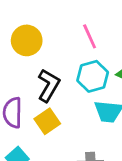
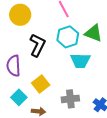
yellow square: (47, 121) -> (41, 84), moved

